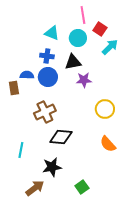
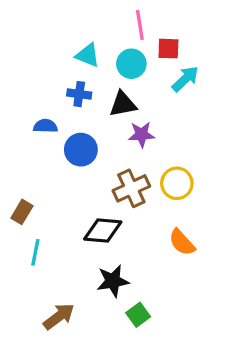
red square: (100, 29) -> (168, 49), turned -32
blue circle: (48, 77) -> (81, 150), moved
brown rectangle: (14, 88) -> (22, 212), moved, turned 40
brown cross: (45, 112) -> (131, 188), moved
black star: (52, 167) -> (113, 281), moved

